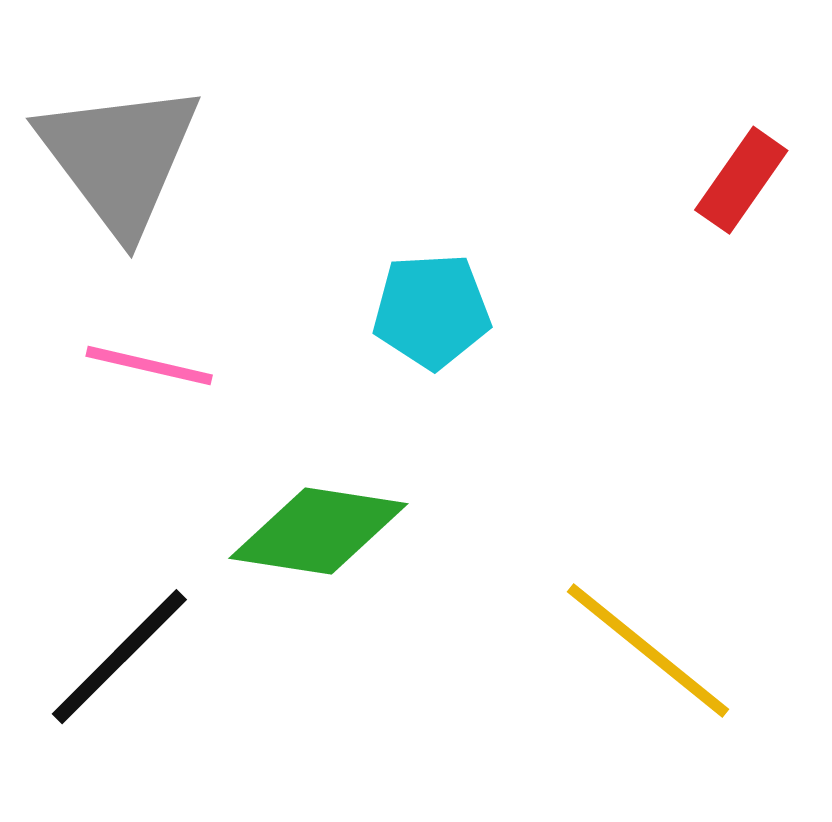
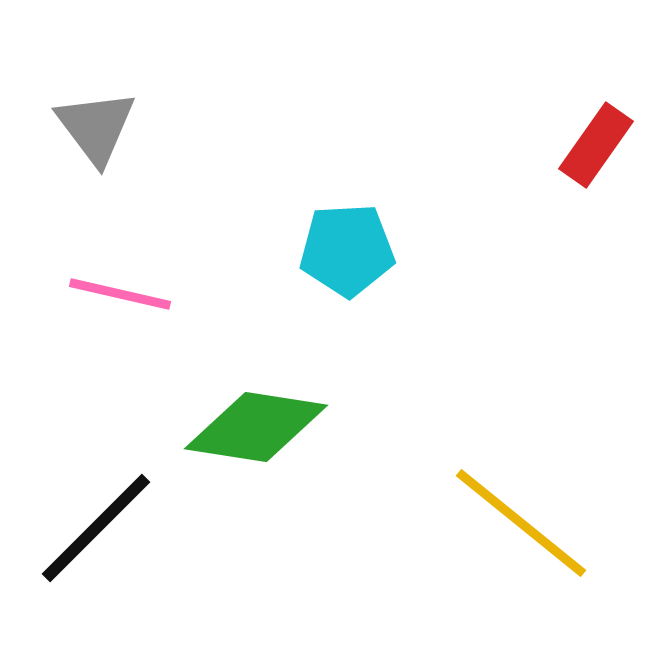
gray triangle: (119, 158) -> (96, 127), size x0.6

